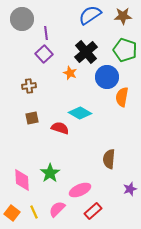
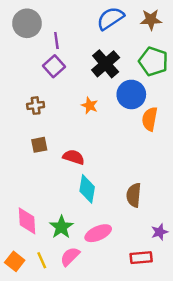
orange star: (70, 73) -> (90, 106), moved
cyan diamond: (80, 113) -> (87, 189), moved, turned 70
green star: (50, 173) -> (61, 227), moved
red rectangle: (93, 211) -> (141, 258), moved, turned 36

